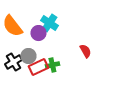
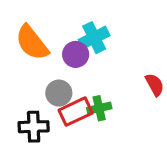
cyan cross: (49, 23) -> (94, 38), turned 30
black cross: (13, 62) -> (34, 127), moved, turned 30

